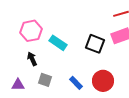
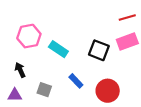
black arrow: (32, 59) -> (20, 70), moved
blue rectangle: (76, 83) -> (76, 81), moved

